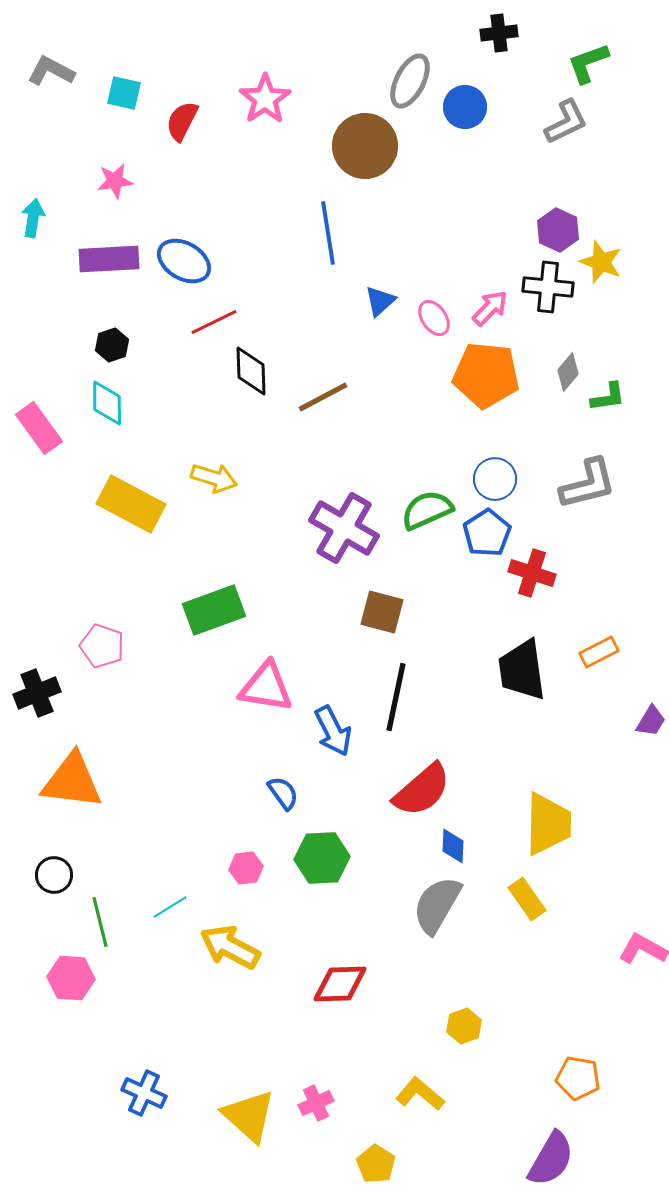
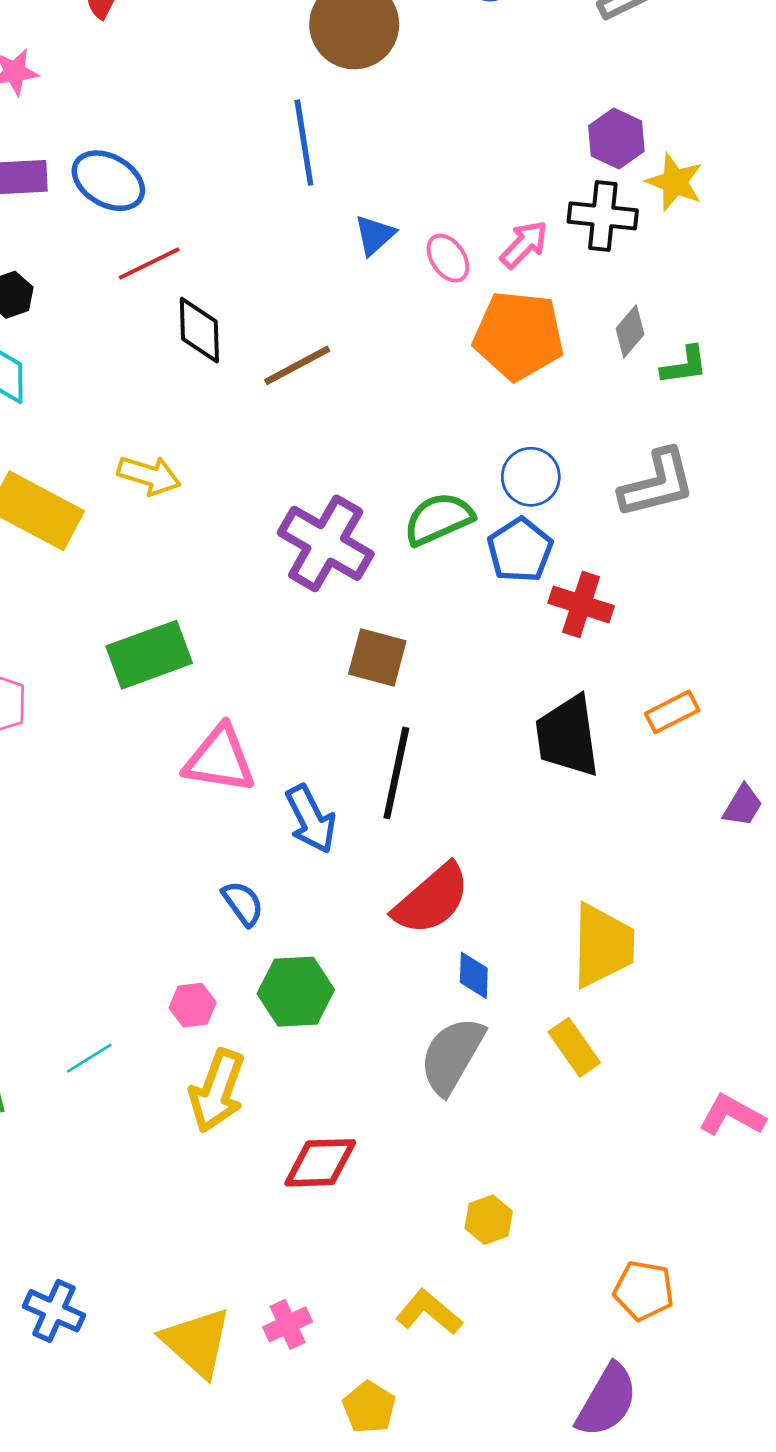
yellow arrow: (230, 947) -> (217, 1091), moved, turned -98

